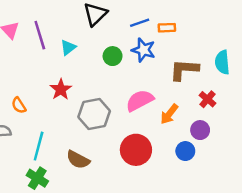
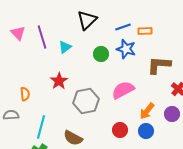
orange semicircle: (19, 105) -> (25, 94), turned -152
orange arrow: (169, 114) -> (147, 111), moved
red circle: (136, 150) -> (120, 130), size x0.6
blue circle: (185, 151) -> (146, 131), moved

